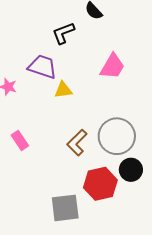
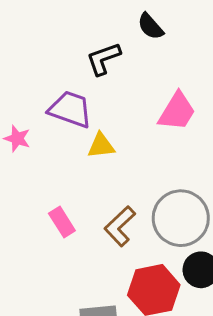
pink rectangle: (20, 140) -> (62, 222), moved

